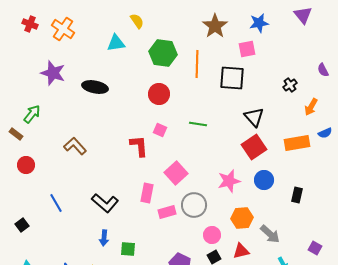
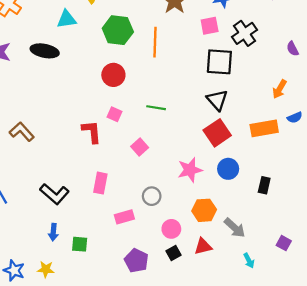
black square: (232, 78) -> (219, 62), moved
black cross: (290, 85) -> (245, 33), moved, size x1.6
black ellipse: (95, 87) -> (45, 51), moved
pink square: (176, 173) -> (140, 147), moved, size x0.7
gray circle: (194, 205) -> (152, 196), size x0.7
pink rectangle: (167, 212) -> (124, 217), moved

